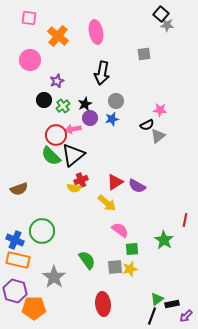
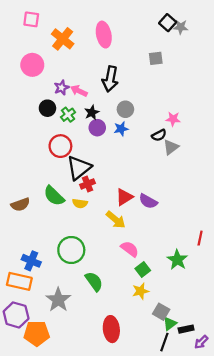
black square: (161, 14) -> (168, 23), moved
pink arrow: (73, 129) -> (79, 91), moved, turned 35
green semicircle: (51, 156) -> (54, 196), moved
red cross: (81, 180) -> (88, 184), moved
green circle: (42, 231) -> (71, 250), moved
blue cross: (15, 240) -> (31, 261), moved
green square: (132, 249) -> (143, 269), turned -32
gray square: (115, 267) -> (161, 312), moved, turned 35

